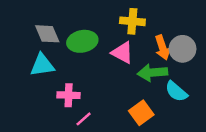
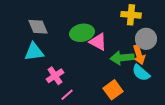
yellow cross: (132, 21) -> (131, 15), moved
green ellipse: (82, 41) -> (82, 33), moved
orange arrow: (162, 48) -> (139, 55), moved
pink cross: (69, 95) -> (55, 76), turned -36

